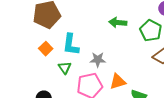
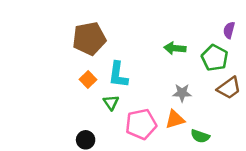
gray star: (98, 60) -> (182, 93), moved

